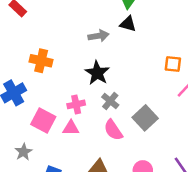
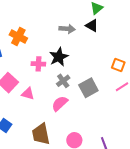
pink cross: (76, 104) -> (38, 64), moved
gray square: (145, 118) -> (88, 88), moved
pink semicircle: (113, 130) -> (60, 104), turned 66

